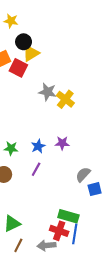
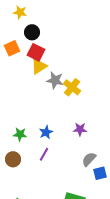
yellow triangle: (31, 53) -> (39, 66), moved
red square: (18, 68) -> (36, 52), moved
purple star: (62, 143) -> (80, 129), moved

